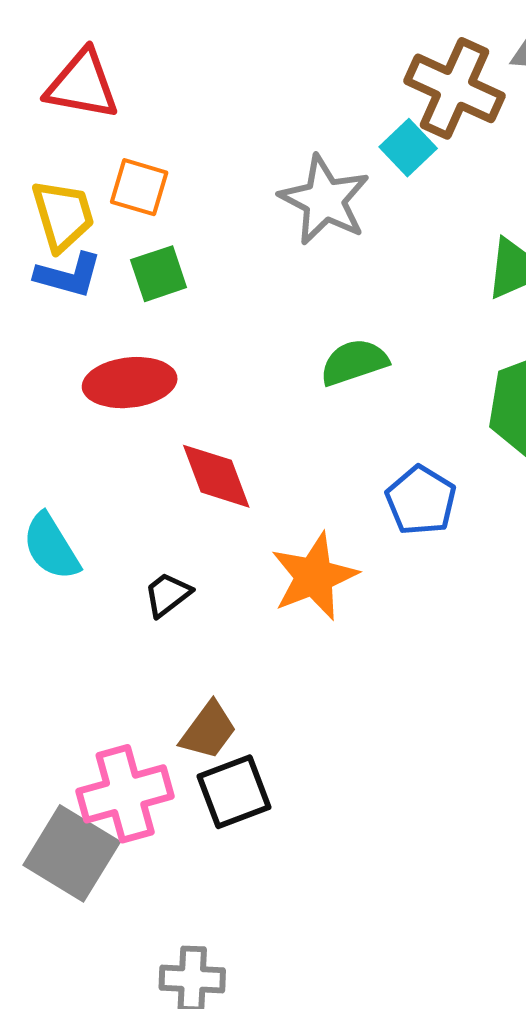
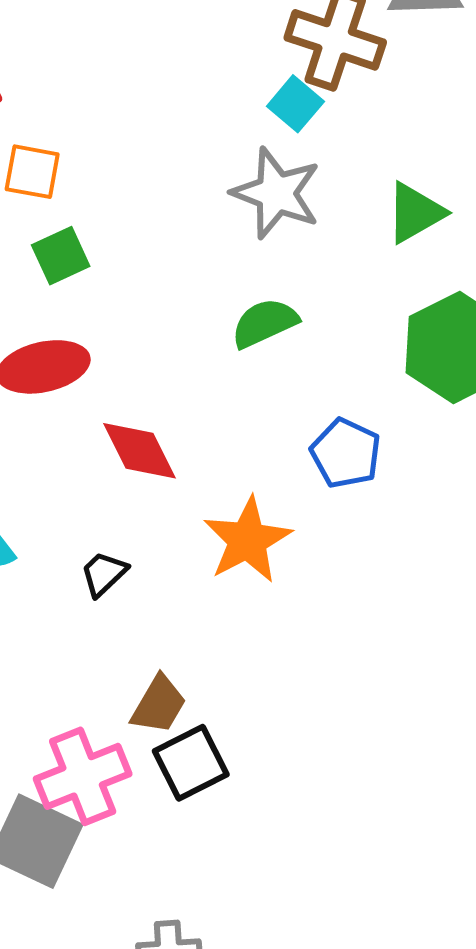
gray star: (325, 200) -> (276, 193), moved

